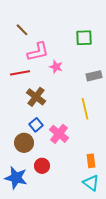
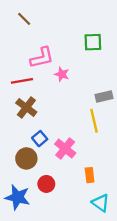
brown line: (22, 30) -> (24, 19), moved
gray rectangle: (94, 76) -> (104, 96), moved
brown cross: (36, 97) -> (26, 107), moved
orange rectangle: (91, 161) -> (90, 175), moved

